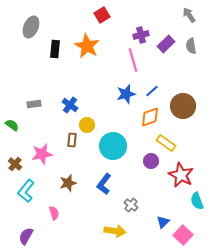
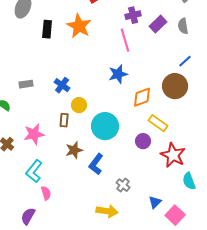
blue line: (152, 91) -> (185, 61), moved
brown star: (68, 183) -> (74, 150), moved
cyan L-shape: (26, 191) -> (34, 171), moved
purple semicircle: (26, 236) -> (28, 216), moved

